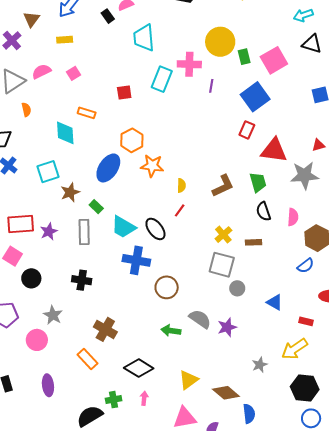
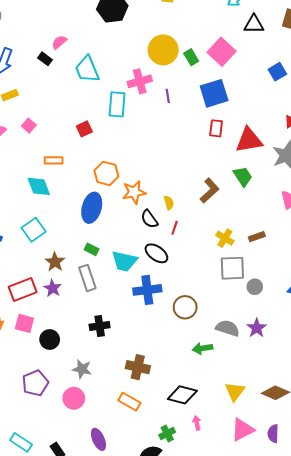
blue square: (255, 97) -> (214, 93), turned 36
brown star: (70, 192) -> (55, 262), moved
black semicircle: (263, 211) -> (149, 219), moved

